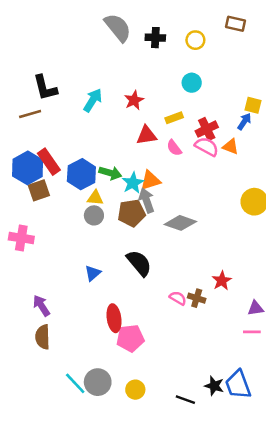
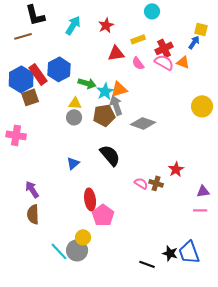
blue hexagon: (81, 174) -> (59, 69), moved
pink pentagon: (130, 338) -> (103, 215), turned -30
yellow circle: (135, 390) -> (83, 237), moved

